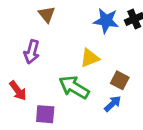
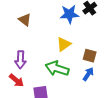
purple arrow: (32, 52) -> (20, 60), moved

